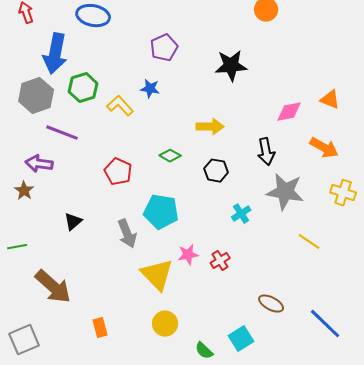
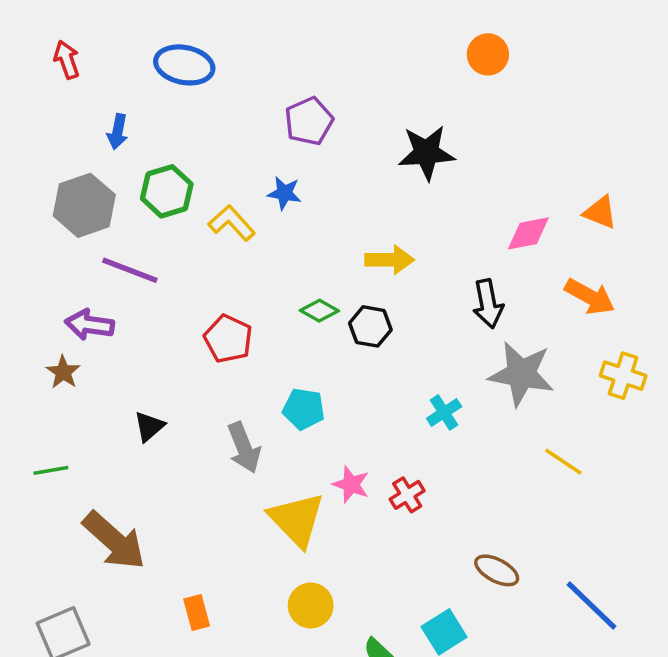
blue arrow: (55, 54) -> (118, 132), size x0.5
black hexagon: (216, 171) -> (370, 326), moved
cyan pentagon: (161, 212) -> (304, 409), size x0.7
pink star: (188, 255) -> (351, 484), turned 30

